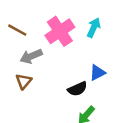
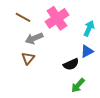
cyan arrow: (94, 28) -> (89, 28), moved

